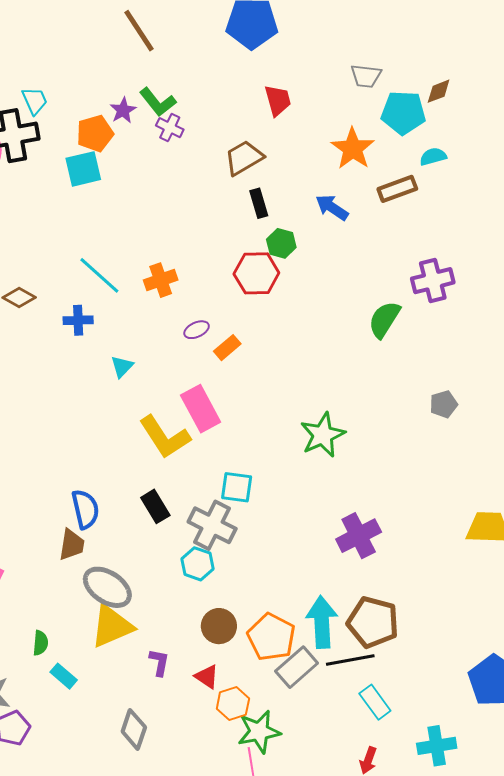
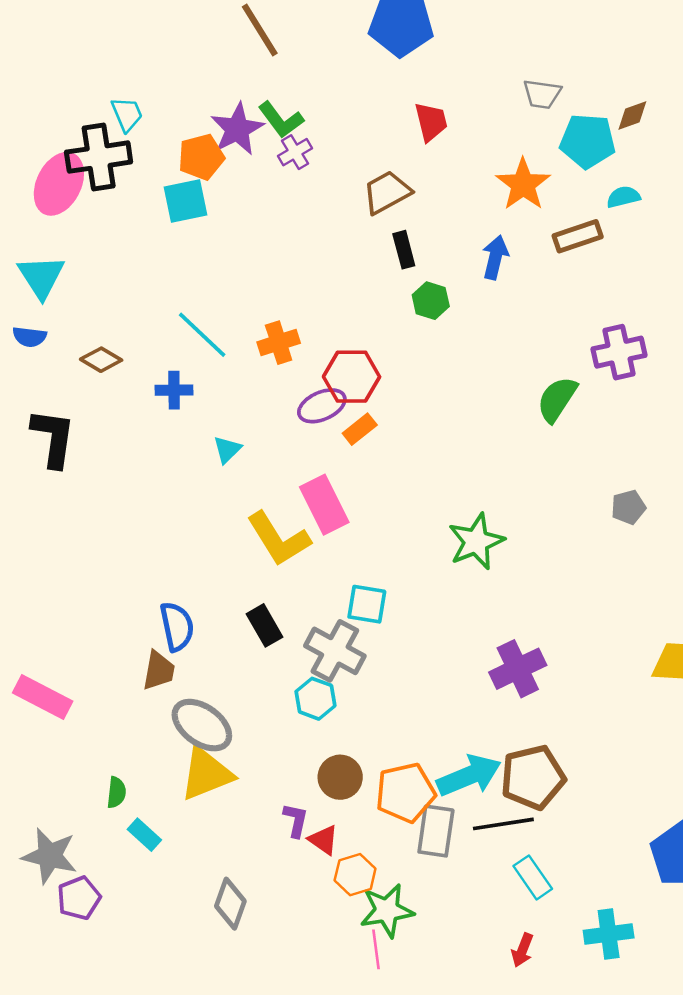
purple star: (123, 110) -> (237, 129), size x1.6
purple cross: (170, 128) -> (295, 152), turned 32
blue arrow: (332, 207) -> (495, 257), turned 68
red hexagon: (256, 273) -> (352, 377), moved
purple ellipse: (197, 330) -> (322, 406), size x1.5
cyan arrow: (322, 622) -> (469, 776), turned 69
brown pentagon: (373, 622) -> (533, 777), turned -30
orange pentagon: (271, 637) -> (405, 793), turned 30
purple L-shape: (159, 662) -> (296, 820), moved
gray rectangle: (297, 667) -> (436, 831), turned -42

